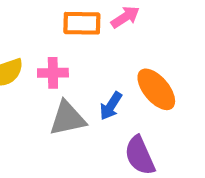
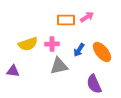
blue arrow: (111, 106) -> (79, 50), moved

